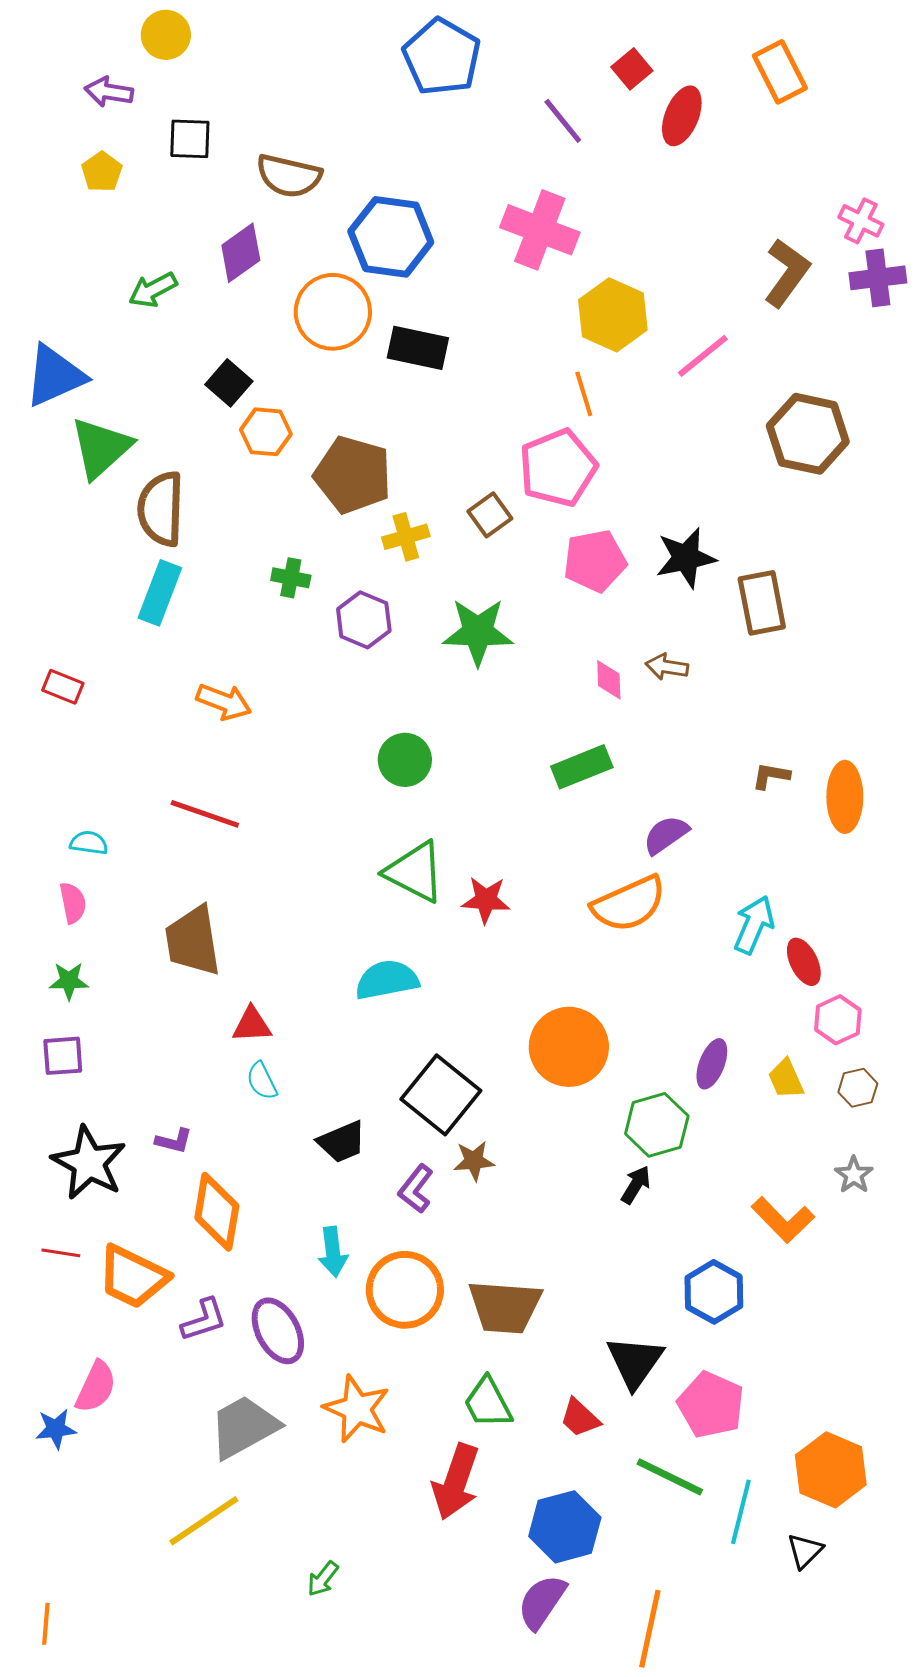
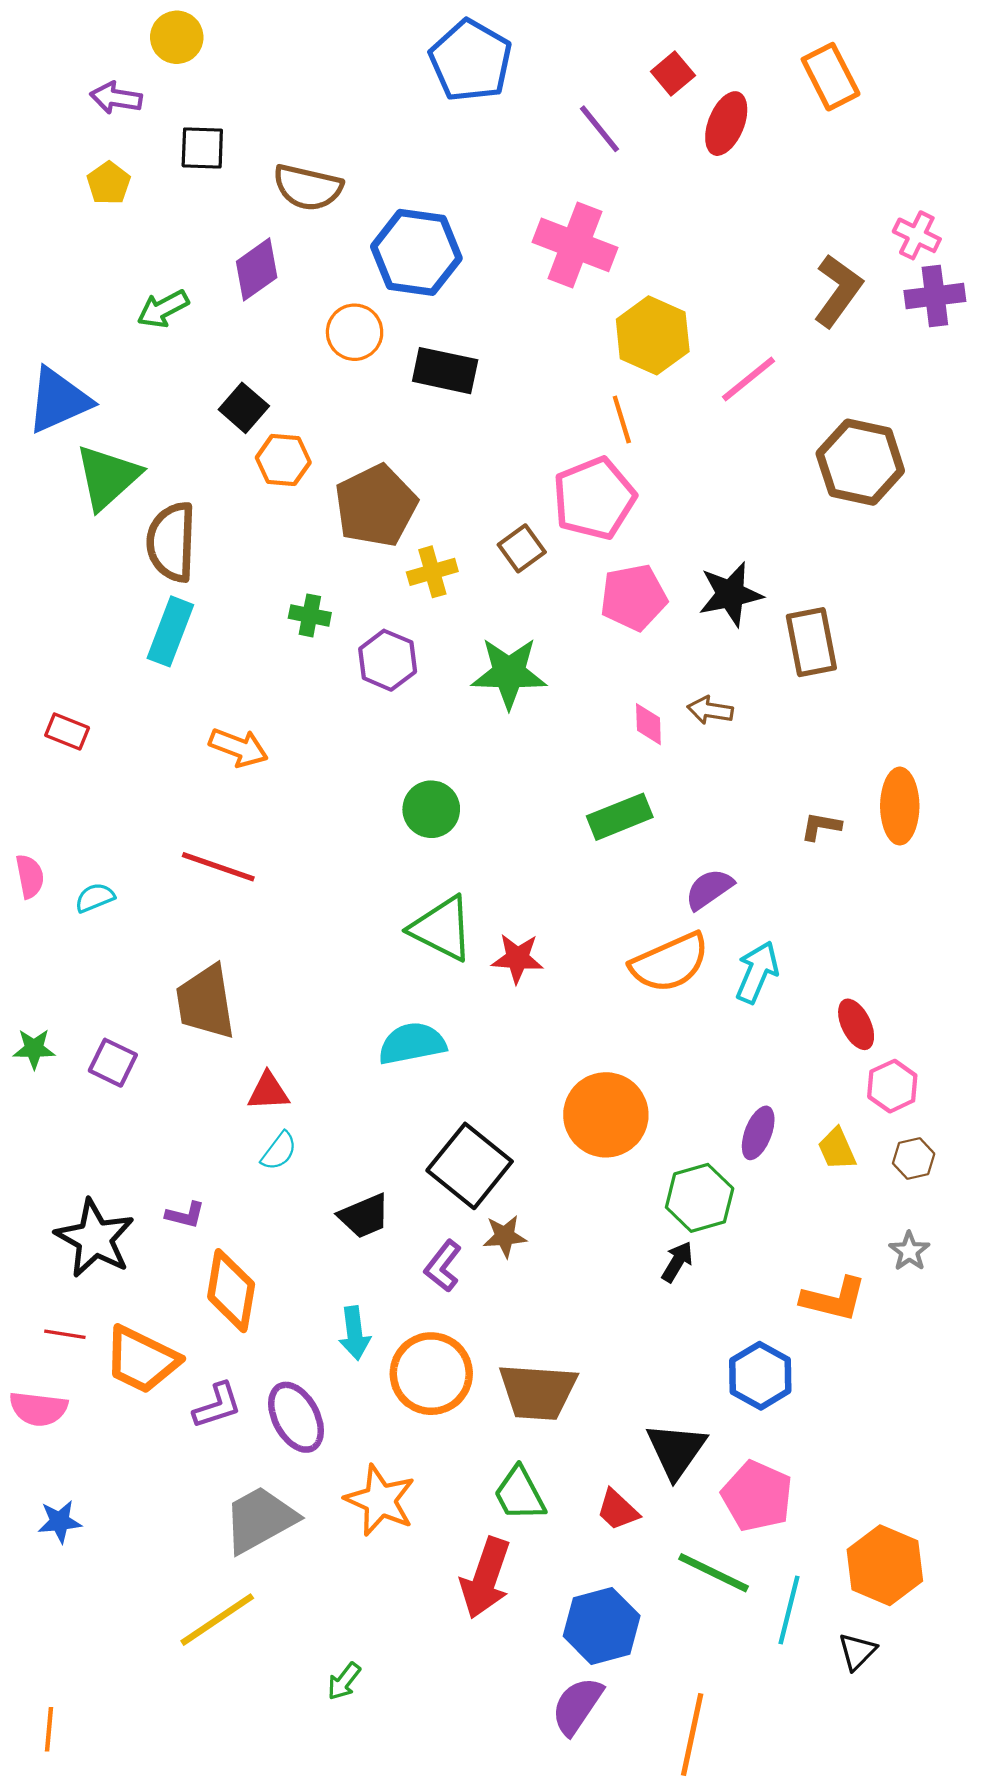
orange circle: (333, 312) -> (355, 332), size x0.7
brown pentagon: (353, 475) -> (376, 506), turned 30
orange ellipse: (845, 797) -> (900, 806), moved
cyan semicircle: (89, 843) -> (95, 898), turned -30
pink semicircle: (73, 903) -> (30, 876), moved
cyan arrow: (754, 925) -> (757, 972), moved
green star: (69, 981) -> (34, 1049), moved
purple square: (63, 1056) -> (113, 1063), moved, turned 30
cyan semicircle: (262, 1081) -> (279, 1151), turned -117
orange L-shape: (783, 1220) -> (834, 1299), turned -32
pink semicircle: (96, 1387) -> (38, 1409), moved, turned 72

